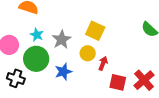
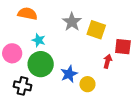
gray star: (62, 39) -> (72, 22), moved
yellow circle: (88, 53) -> (87, 84), moved
red square: (118, 82) -> (123, 47), moved

